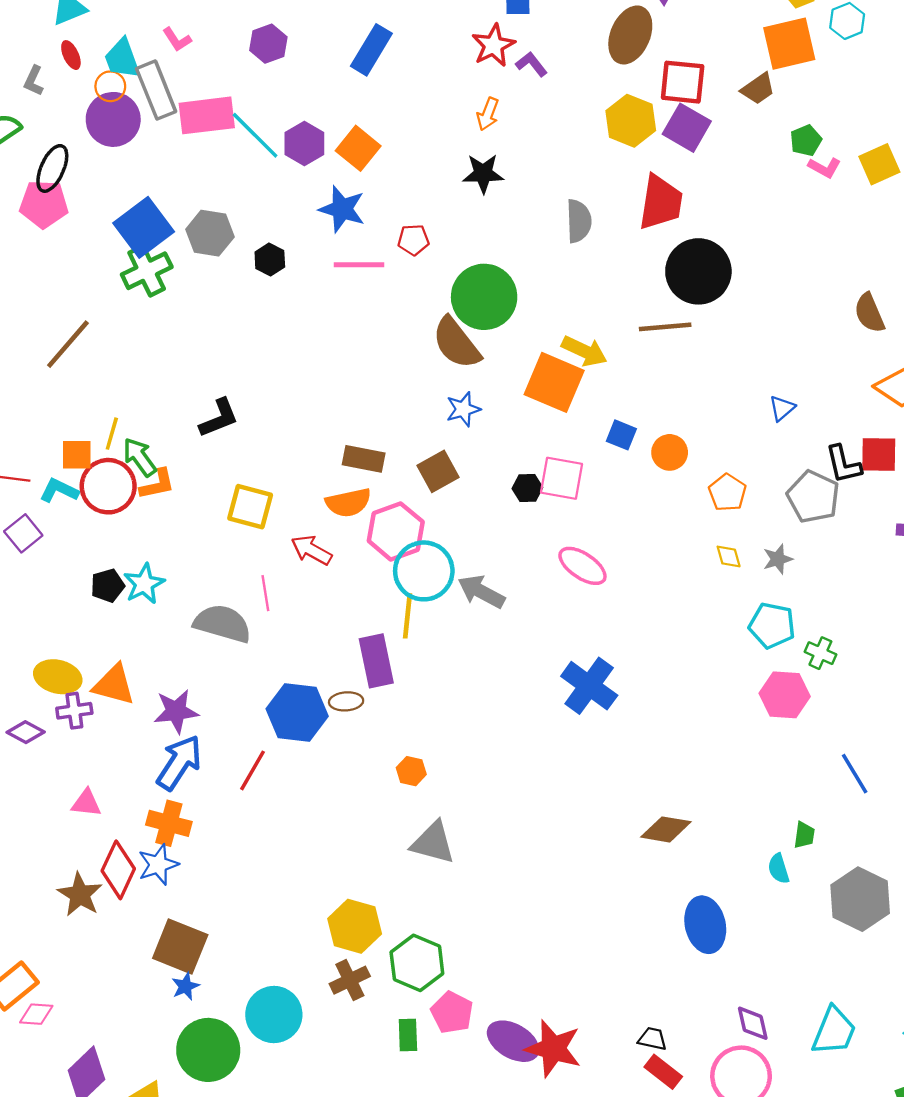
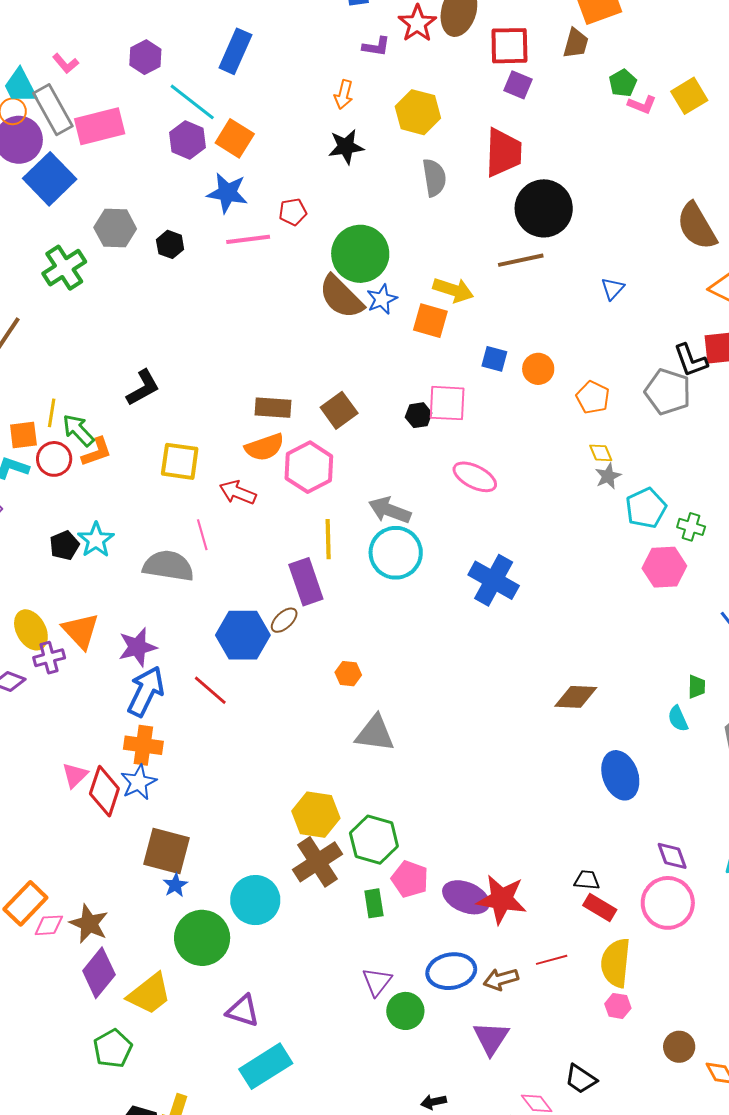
red star: (493, 45) -> (417, 23), moved
purple L-shape: (531, 64) -> (376, 46), turned 144
brown trapezoid: (758, 89) -> (576, 43), turned -32
yellow hexagon: (631, 121) -> (418, 112), moved
purple square: (687, 128) -> (518, 85), size x0.7
cyan line: (255, 135) -> (192, 102), moved
blue square: (144, 227) -> (50, 179), moved
brown semicircle: (869, 313) -> (697, 226), size x1.4
orange square: (554, 382) -> (430, 321), size x0.7
blue triangle: (782, 408) -> (613, 289), moved
blue star: (463, 409) -> (382, 299), moved
red circle: (108, 486) -> (54, 459), size x0.7
gray star: (778, 559) -> (608, 476), moved
cyan circle: (424, 571) -> (396, 553), moved
cyan pentagon: (772, 625) -> (646, 508), turned -30
yellow ellipse: (58, 677) -> (31, 630), turned 54
orange triangle: (114, 685) -> (81, 631), turned 39
brown ellipse: (346, 701) -> (284, 620), turned -32
red line: (252, 770) -> (210, 690), turned -72
pink triangle: (86, 803) -> (75, 775), moved, turned -44
brown star: (80, 895) -> (89, 924), moved
brown cross: (350, 980) -> (317, 862), size x1.4

